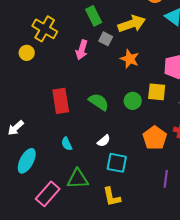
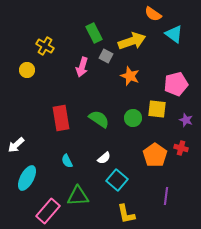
yellow cross: (45, 29) -> (45, 46), size x0.7
cyan square: (117, 163) -> (117, 180), turned 30
yellow L-shape: (112, 197) -> (126, 214), moved

